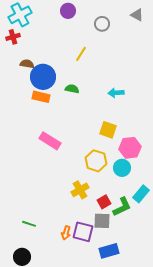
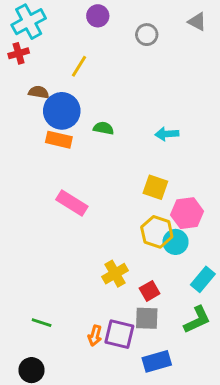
yellow line: (81, 54) -> (79, 66), moved
yellow hexagon: (96, 161) -> (157, 232), moved
green L-shape: (122, 207) -> (197, 320), moved

